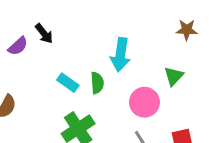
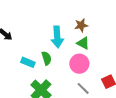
brown star: (187, 30) -> (81, 25), moved
green triangle: (174, 76) -> (83, 43), moved, turned -32

